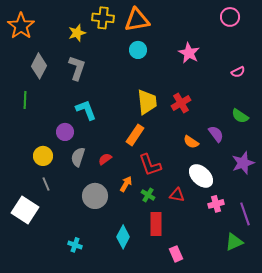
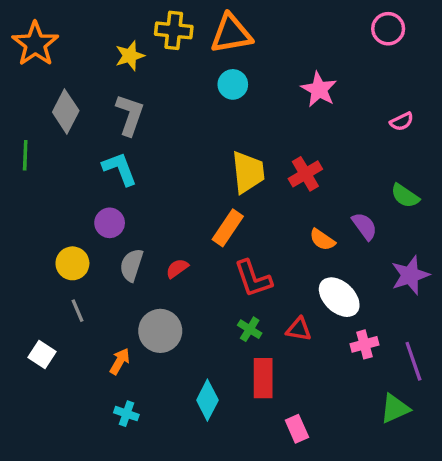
green line: (25, 100) -> (25, 155), moved
cyan L-shape: (86, 110) -> (120, 169), moved
orange arrow: (126, 184) -> (120, 361), moved
white square: (25, 210) -> (42, 355), size x0.6

